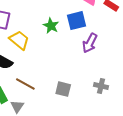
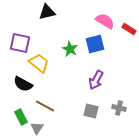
purple arrow: (90, 43) -> (96, 80), moved
gray square: (63, 89) -> (91, 111), moved

